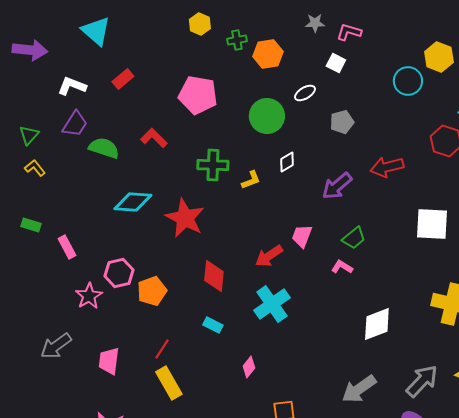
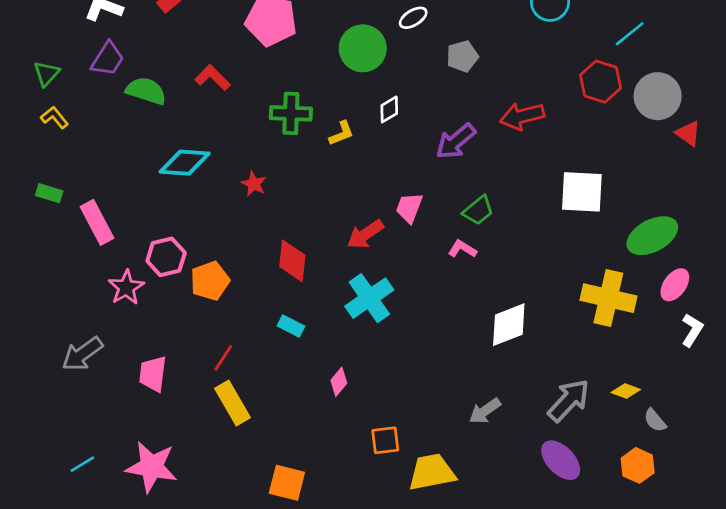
red star: (185, 218) -> (254, 184), size x0.5
pink rectangle: (67, 247) -> (97, 222), size x1.4
gray arrow: (359, 389) -> (485, 411), size x0.7

